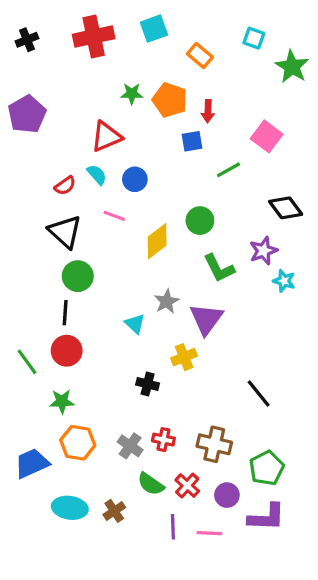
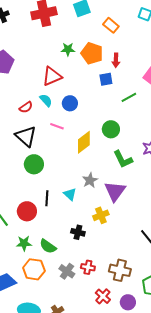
black line: (65, 313) -> (47, 198), moved
green semicircle: (151, 484) -> (48, 246), moved

